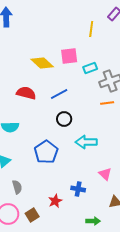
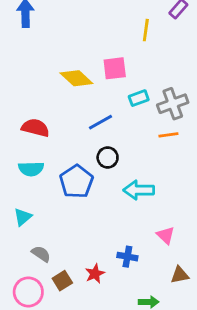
cyan rectangle: (90, 68) -> (139, 98), moved
red semicircle: (26, 93) -> (35, 128), moved
blue pentagon: (46, 152) -> (76, 182), moved
gray semicircle: (17, 187) -> (41, 254), turned -40
brown square: (32, 215) -> (62, 281), moved

